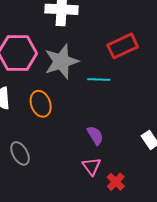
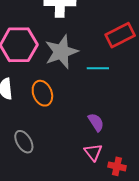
red cross: (116, 182) -> (117, 166), turned -30

